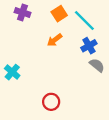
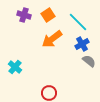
orange square: (59, 14) -> (48, 15), moved
orange arrow: (55, 40) -> (52, 39), size x1.5

